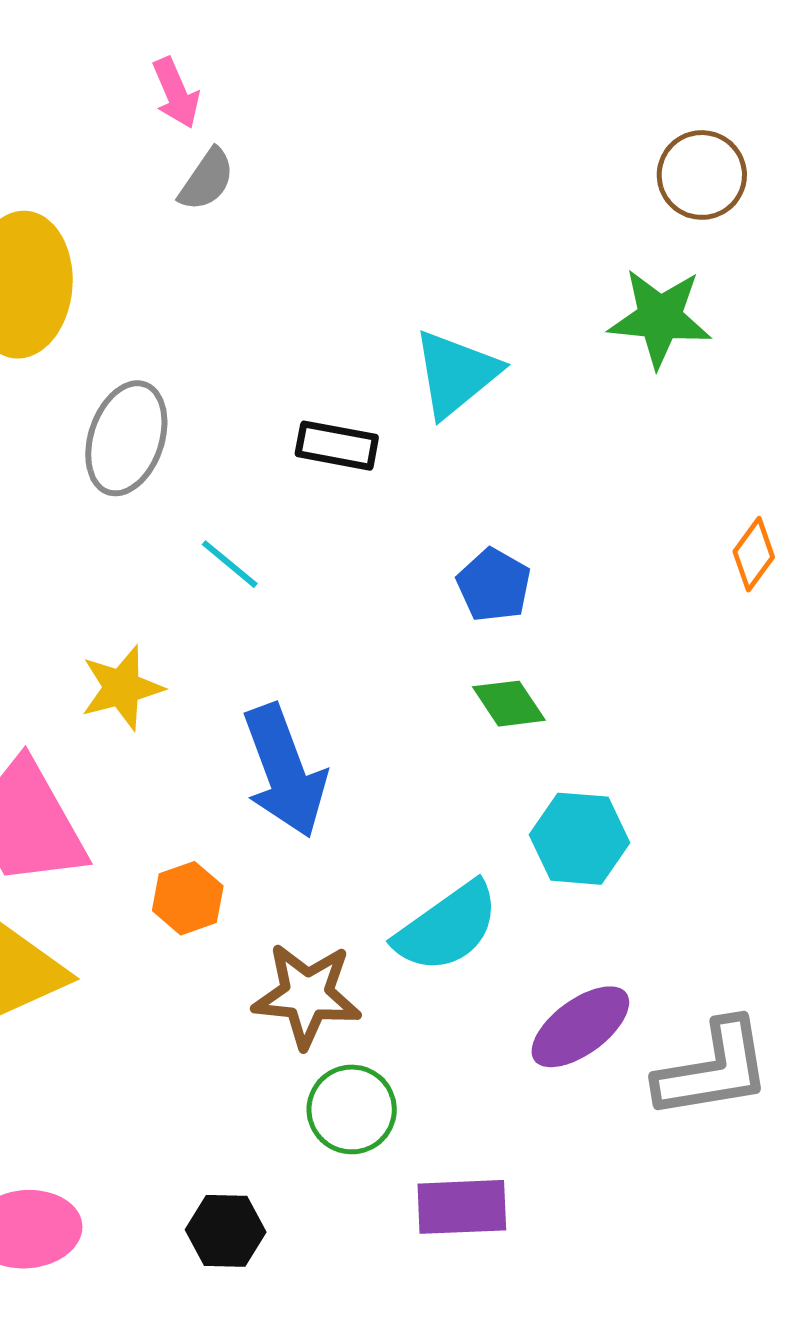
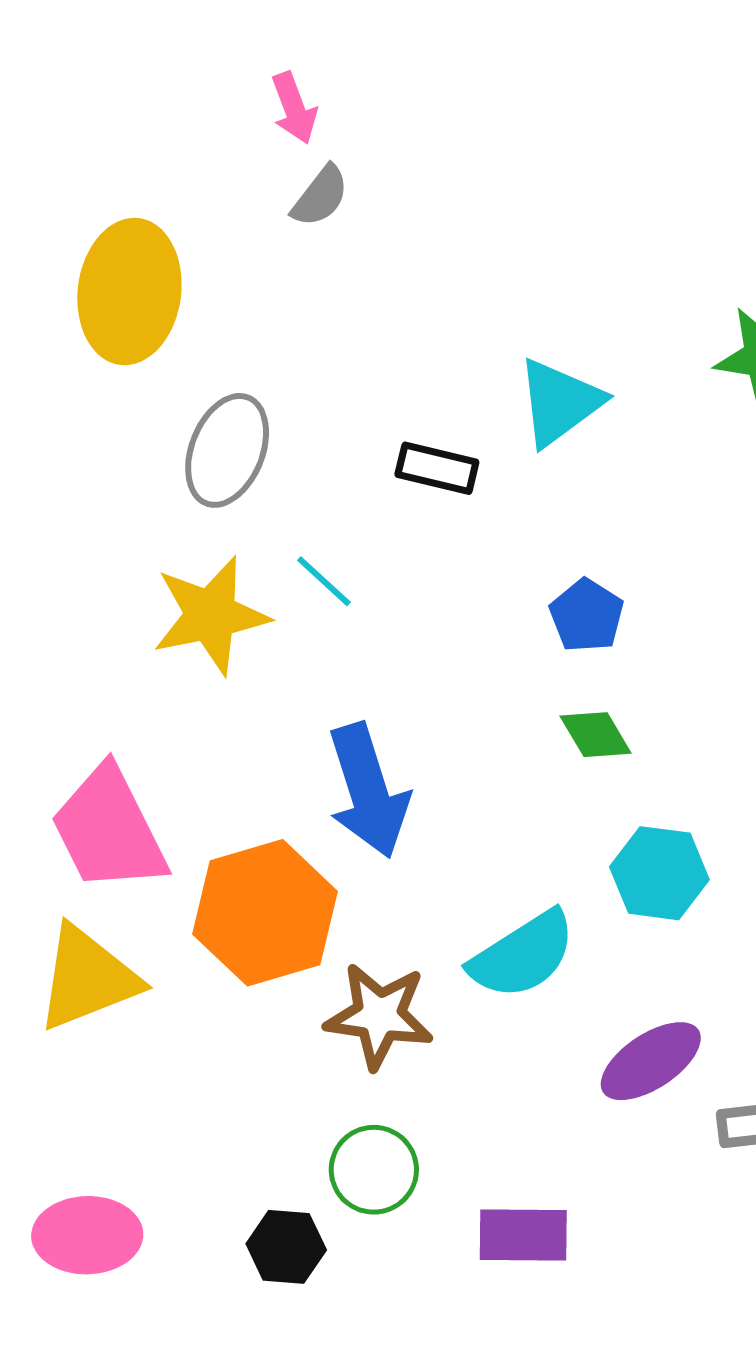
yellow star: (122, 688) -> (211, 615), moved, size x1.4
orange hexagon: (188, 898) -> (265, 913), size x2.0
green circle: (352, 1109) -> (374, 1170), moved

